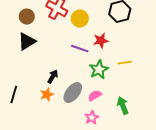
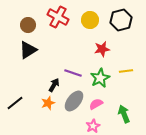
yellow circle: (80, 19) -> (90, 20), moved
purple line: (80, 49) -> (73, 73), moved
black line: (14, 95) -> (15, 103), turned 36

